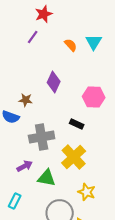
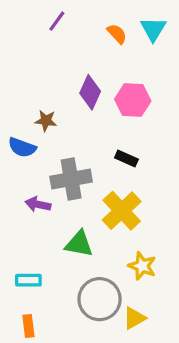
pink hexagon: (94, 97) -> (133, 100), moved
purple arrow: (25, 166) -> (38, 204), moved, turned -140
cyan rectangle: (15, 201) -> (28, 280), turned 63

